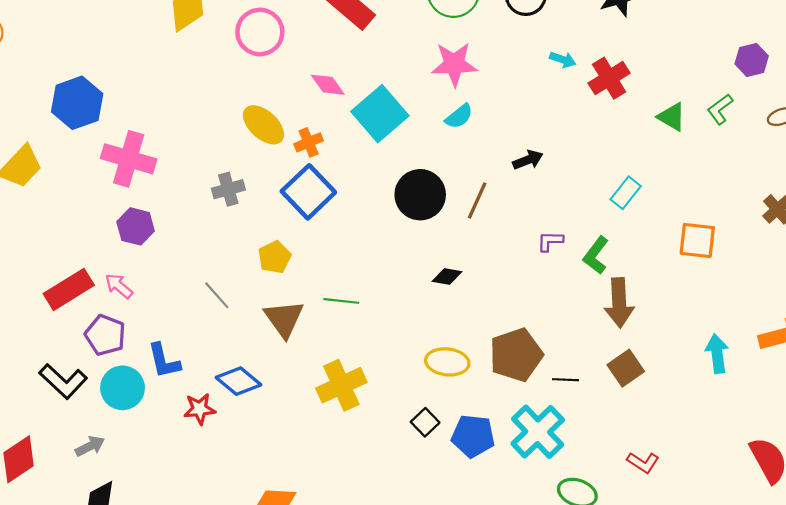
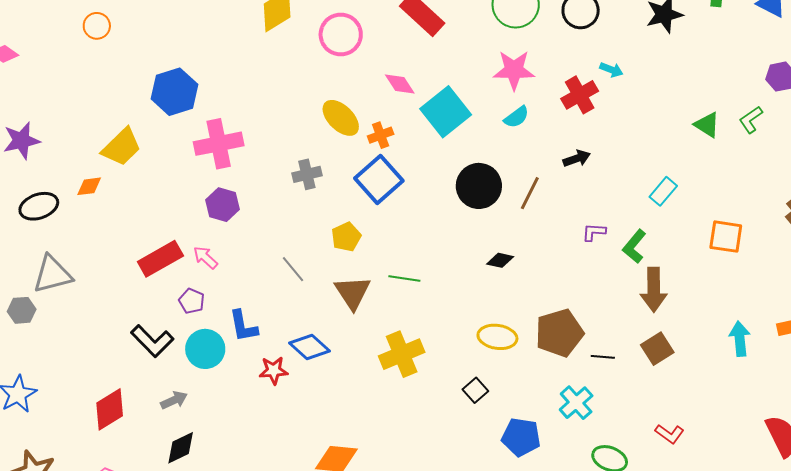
red cross: (609, 78) -> (580, 95), moved
pink cross: (129, 159) -> (219, 144), turned -30
purple pentagon: (105, 335) -> (192, 301), size x0.7
cyan cross: (538, 432) -> (576, 403), size x0.7
blue pentagon: (473, 436) -> (521, 437), moved

